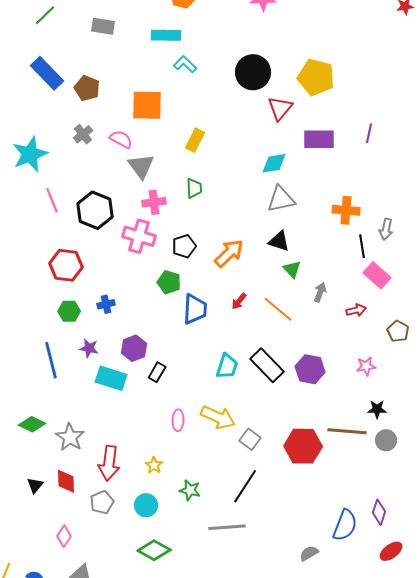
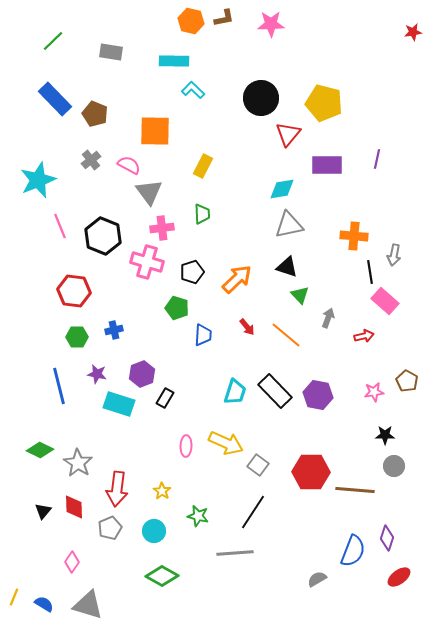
red arrow: (239, 301) -> (247, 327), turned -78
blue trapezoid: (195, 309) -> (203, 335), size x0.7
brown pentagon: (398, 331) -> (407, 381), moved
brown line: (347, 431) -> (355, 490), moved

